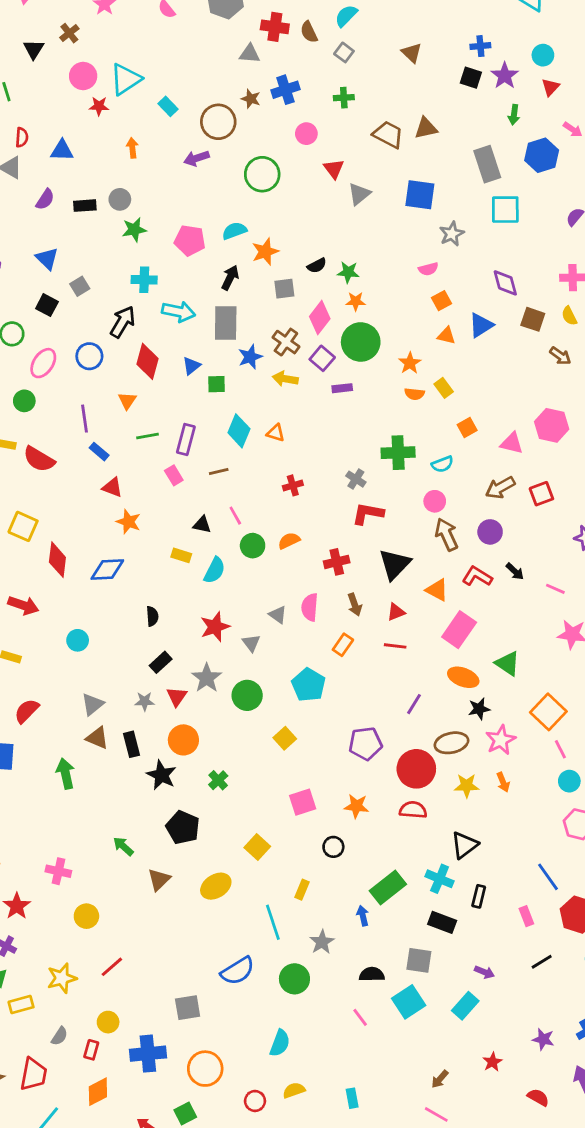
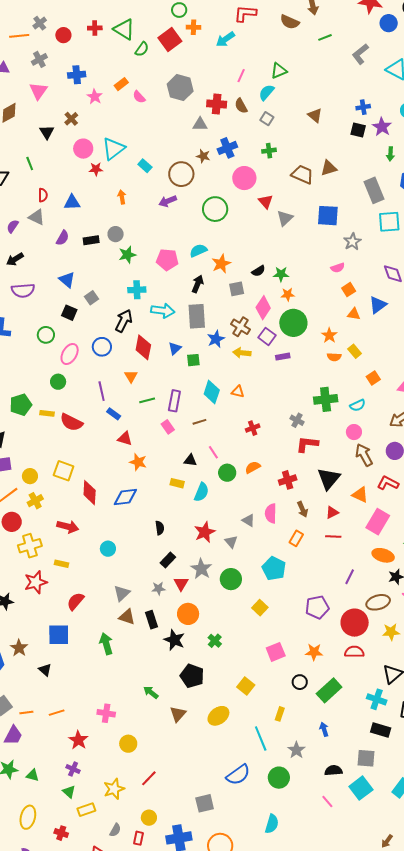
pink circle: (306, 134) -> (244, 178), size x1.5
green rectangle: (388, 887) -> (329, 690), moved

